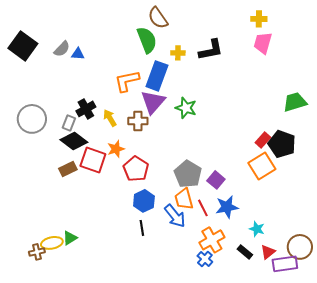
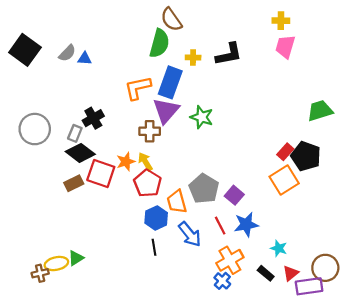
green semicircle: (147, 40) -> (159, 43), turned 36
yellow arrow: (110, 118) -> (145, 162), moved
orange trapezoid: (184, 199) -> (177, 202), moved

